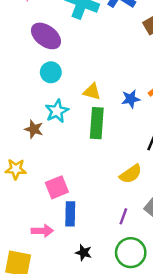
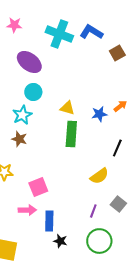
cyan star: (57, 111) -> (22, 115), moved
blue rectangle: (70, 214) -> (49, 221), moved
pink arrow: (42, 231) -> (27, 210), moved

